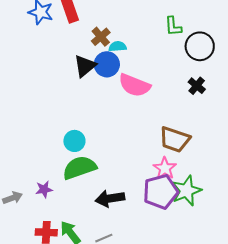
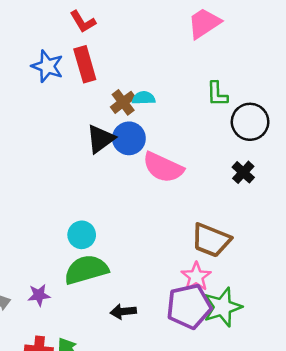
cyan semicircle: (118, 46) -> (144, 98), moved
black arrow: (110, 198) -> (123, 312), size x0.7

